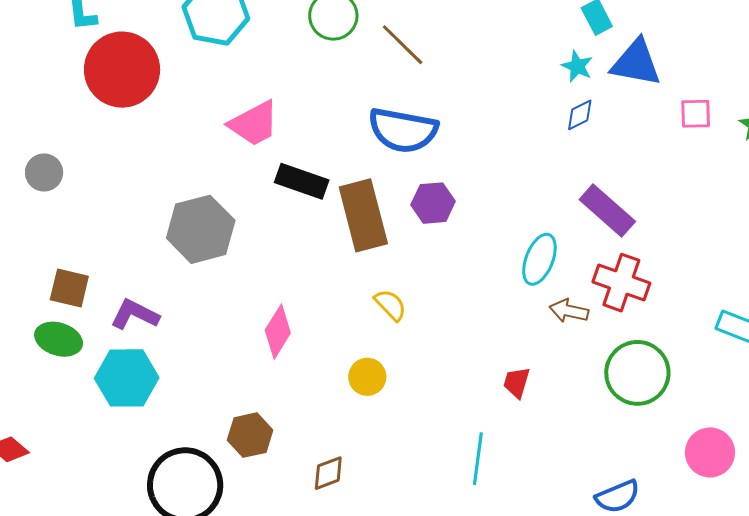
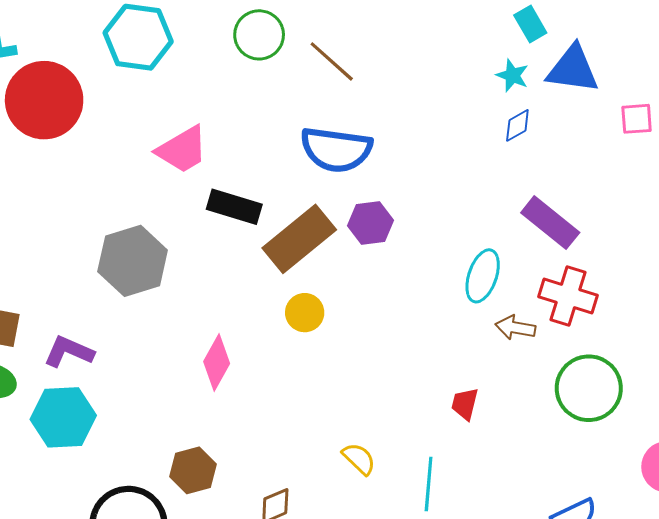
brown rectangle: (363, 215) -> (299, 239), turned 68
yellow semicircle: (390, 305) -> (359, 459), moved
yellow circle: (367, 377) -> (305, 313), moved

